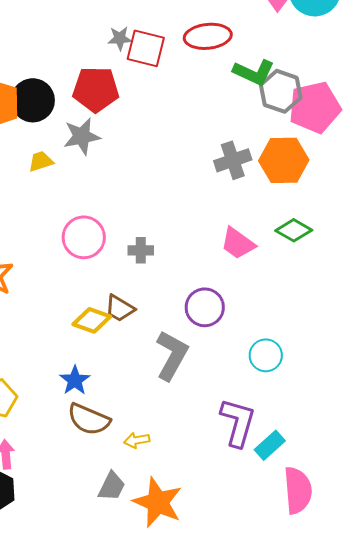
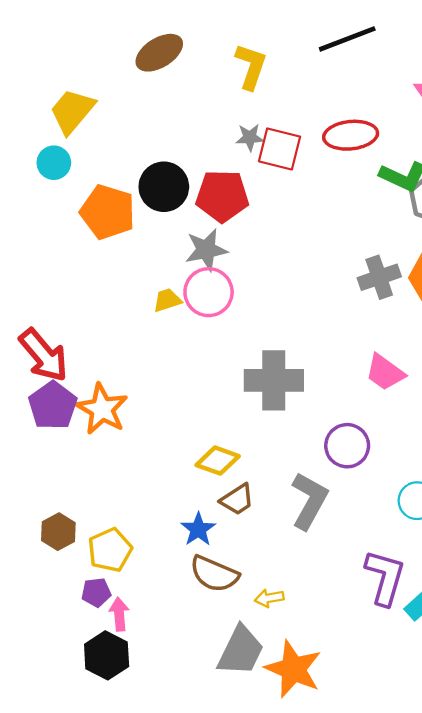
black circle: (33, 100) -> (164, 187), moved
yellow trapezoid: (41, 161) -> (167, 300), moved
pink circle: (84, 237) -> (209, 292), moved
gray cross: (141, 250) -> (274, 380), size x2.0
brown trapezoid: (120, 308) -> (237, 500), moved, turned -64
gray trapezoid: (112, 486) -> (241, 651), size x1.5

